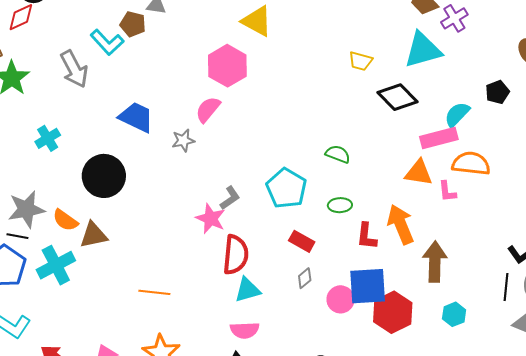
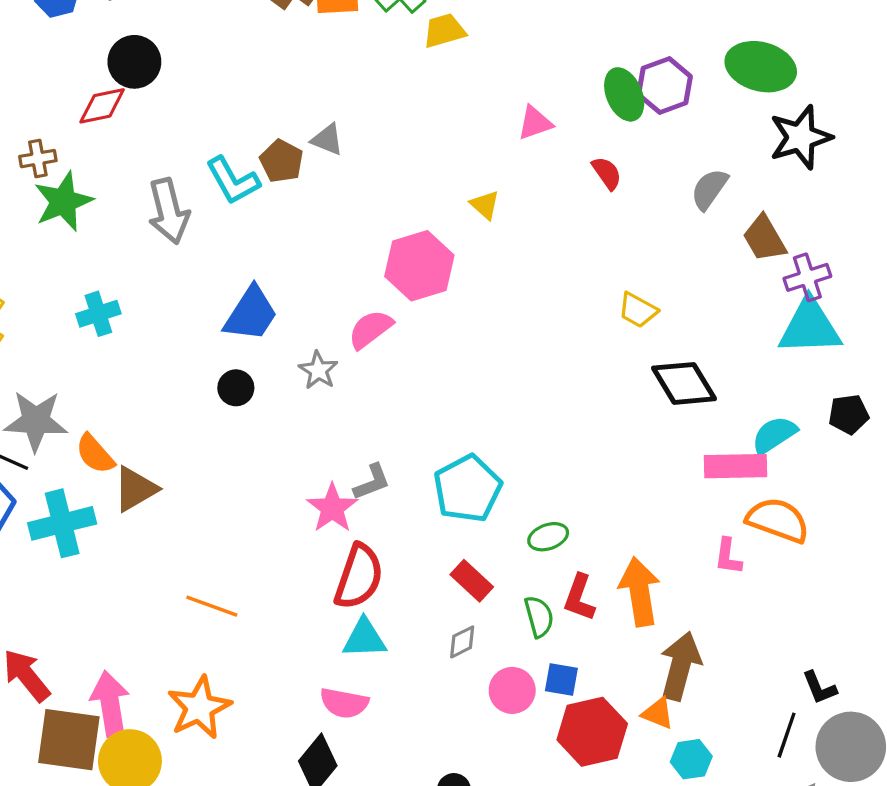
yellow triangle: (257, 21) -> (485, 205), size x0.6
cyan triangle: (423, 50) -> (810, 327), moved
blue trapezoid: (136, 117) -> (251, 314), turned 84
gray star: (183, 140) -> (318, 370), turned 30
green semicircle: (338, 154) -> (539, 617), moved, turned 40
orange triangle: (419, 173) -> (658, 713), moved, size x0.7
black circle: (104, 176) -> (236, 388), moved, size x0.5
green ellipse: (340, 205) -> (548, 537), turned -30
brown triangle: (94, 235) -> (135, 489), turned -32
blue square: (368, 286) -> (561, 679), size x0.5

